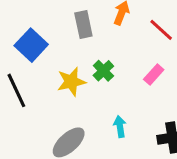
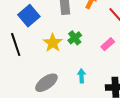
yellow star: (71, 82) -> (53, 43), turned -30

